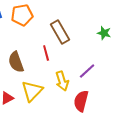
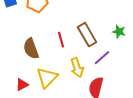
brown rectangle: (60, 32) -> (87, 35), moved
green star: (104, 33) -> (119, 32), moved

